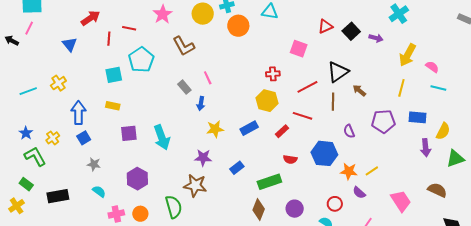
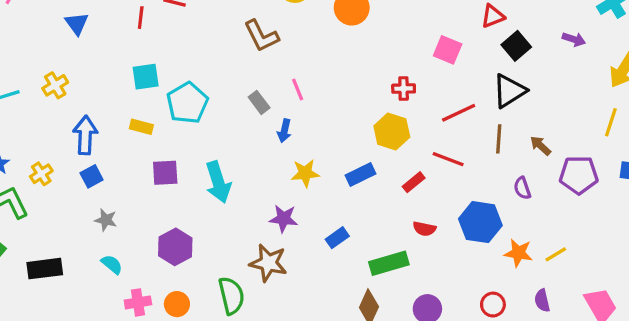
black square: (351, 31) -> (516, 46), moved
cyan pentagon: (141, 60) -> (187, 103), moved
brown arrow: (359, 91) -> (540, 146), moved
purple semicircle: (359, 193) -> (542, 301), moved, turned 32

